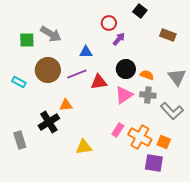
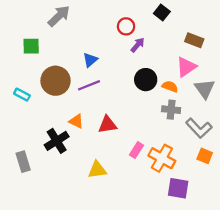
gray arrow: (51, 34) -> (59, 16), moved, turned -75
blue triangle: (86, 52) -> (90, 60), moved, turned -40
red triangle: (99, 82) -> (108, 125), moved
pink triangle: (124, 95) -> (186, 67), moved
orange triangle: (66, 105) -> (76, 121), turned 32
orange square: (164, 142) -> (205, 156), moved

